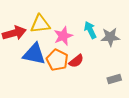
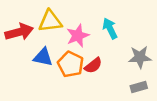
gray star: (110, 37) -> (140, 57), moved
blue triangle: (34, 54) -> (43, 57), size x0.7

